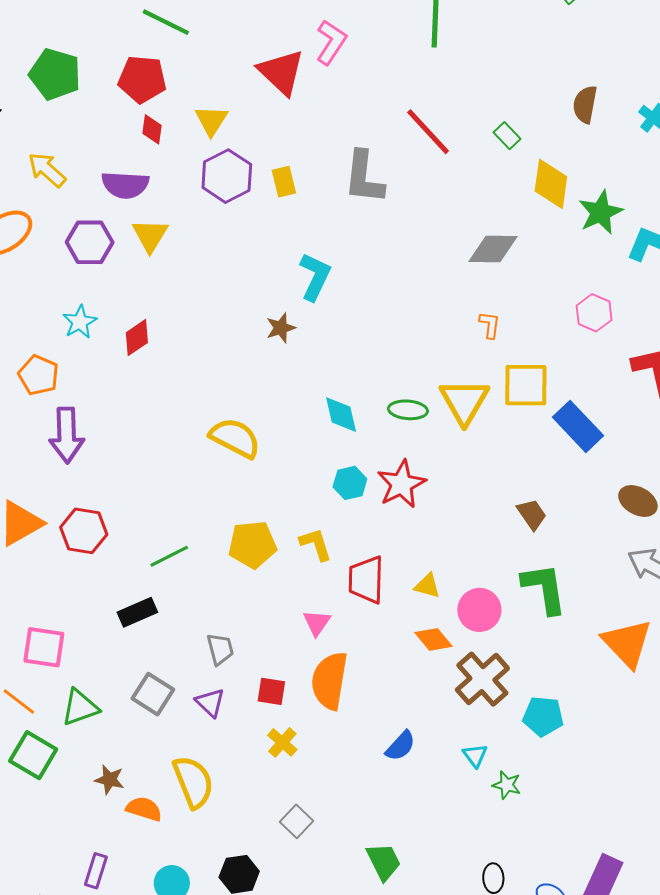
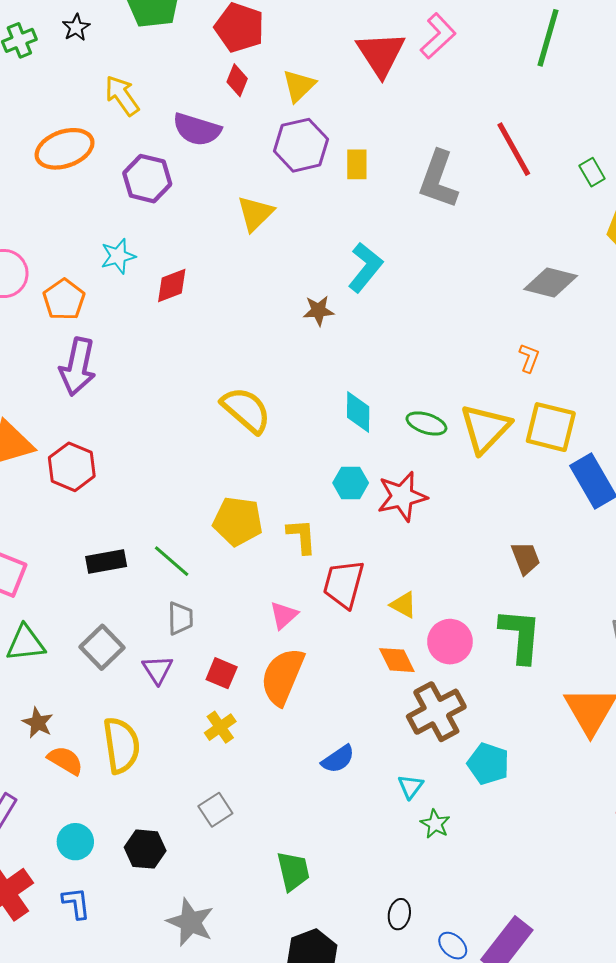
yellow triangle: (150, 235) -> (255, 213), moved
green line: (169, 556) -> (172, 561), moved, turned 54

